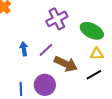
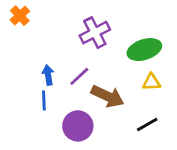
green ellipse: (92, 31) -> (144, 50), turned -45
black line: (94, 75) -> (147, 125), moved
blue line: (21, 89) -> (44, 100), moved

